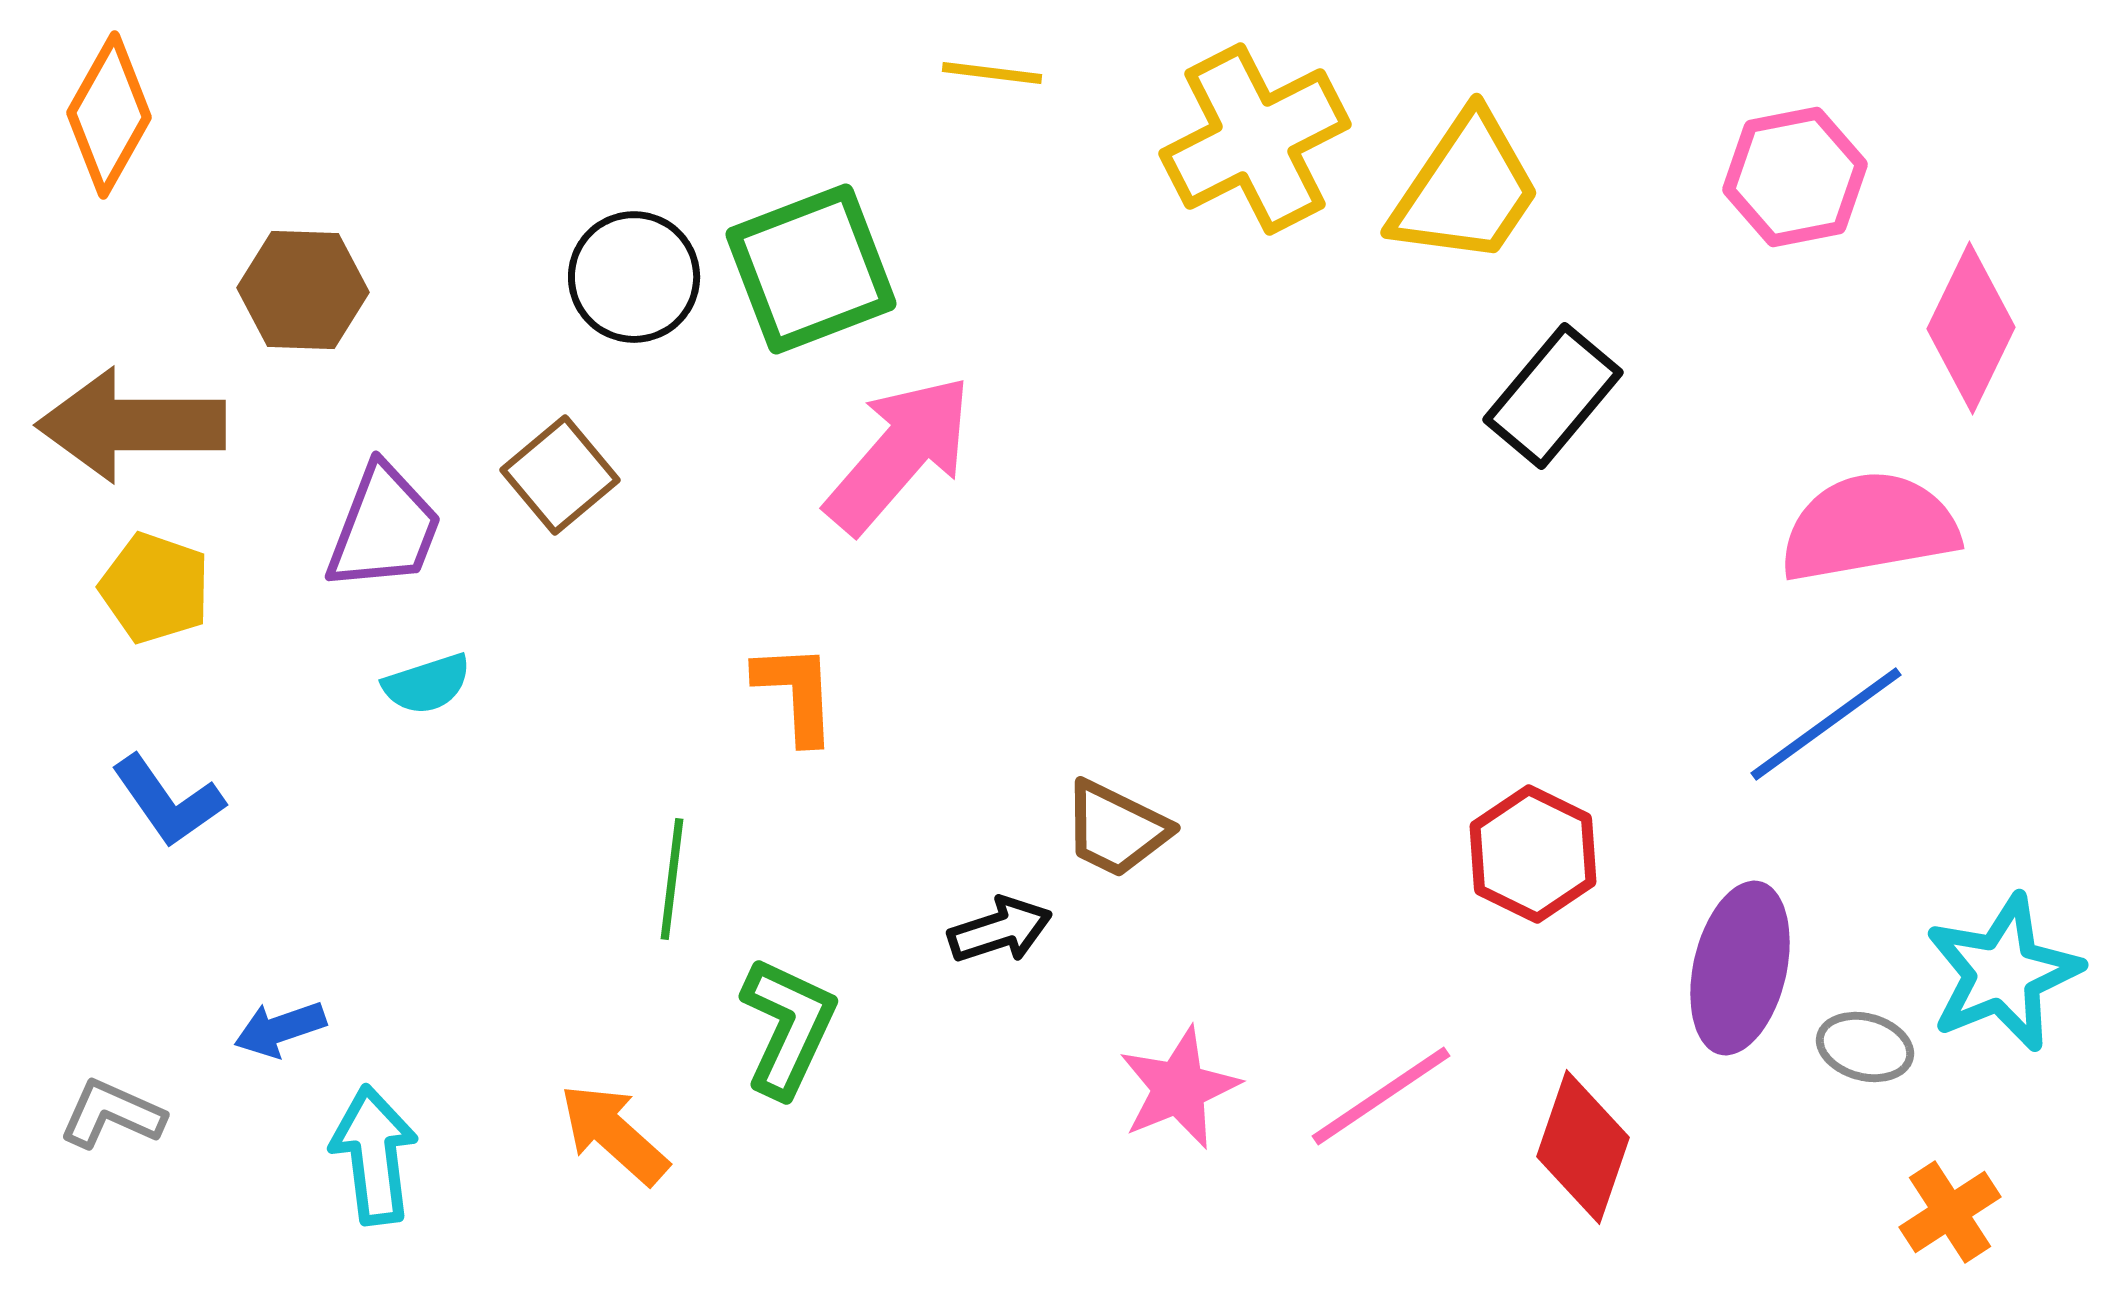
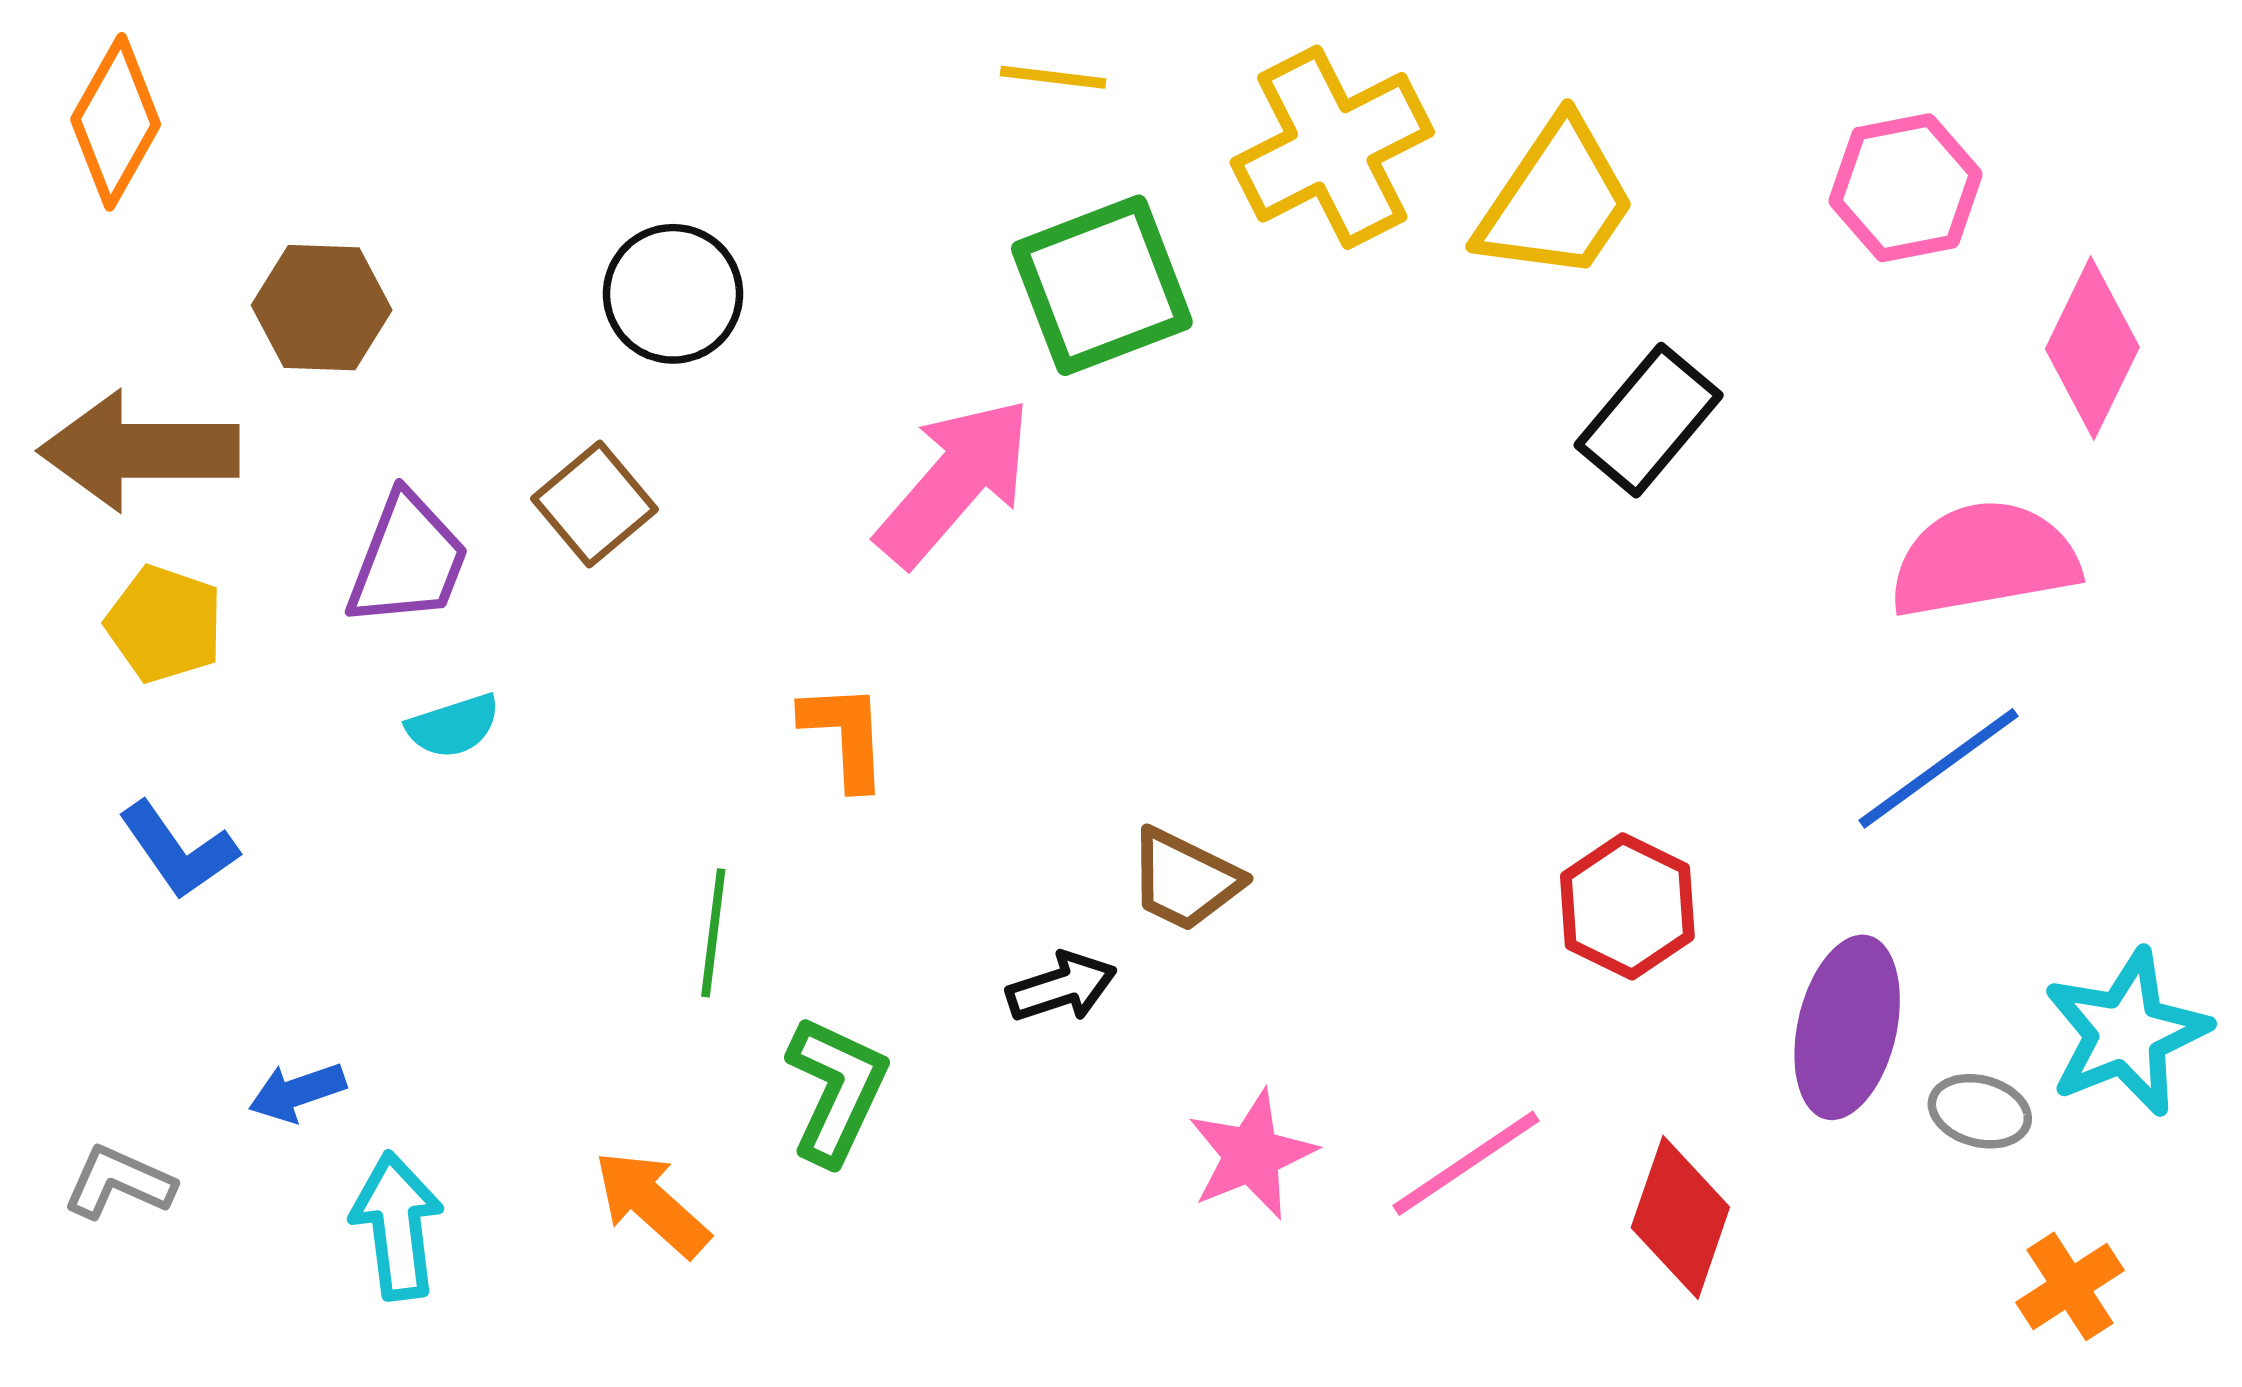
green square: (811, 269) -> (1102, 285), moved

